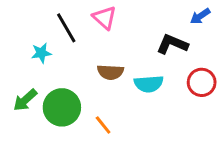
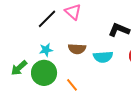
black line: (66, 28) -> (47, 19), turned 75
cyan star: (41, 53) -> (46, 50), moved

